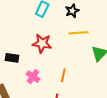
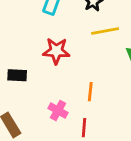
pink cross: (33, 77) -> (58, 111), moved

